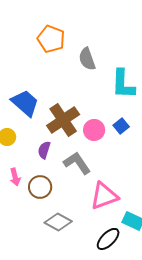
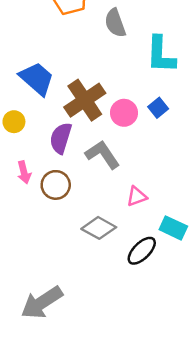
purple semicircle: (44, 150) -> (61, 138), size x1.4
pink triangle: (104, 196) -> (137, 196), size x0.6
gray diamond: (58, 222) -> (99, 228), moved

